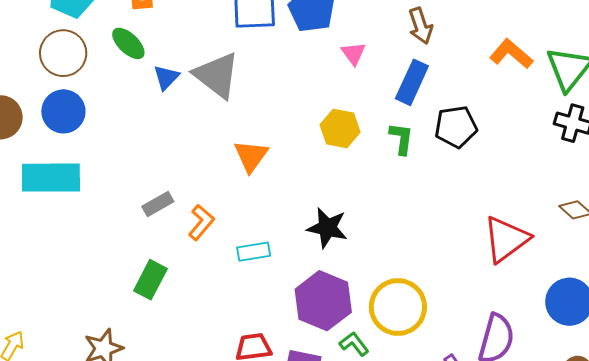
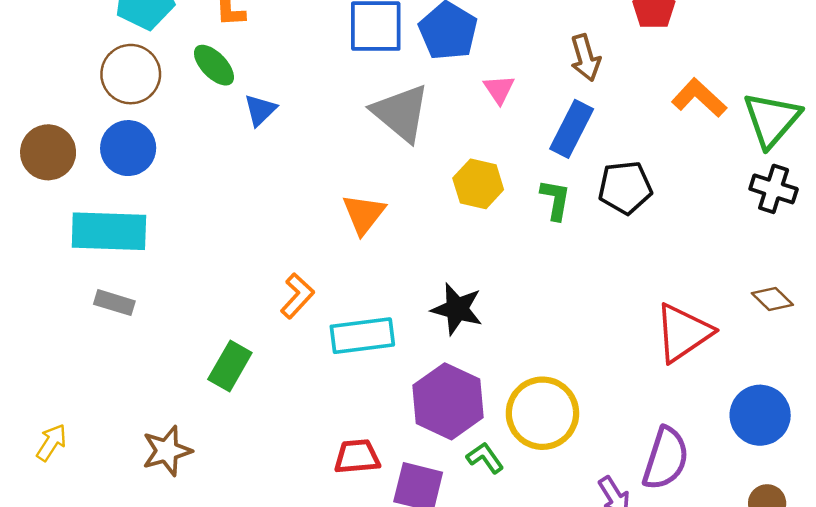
gray triangle: (217, 75) -> (401, 113), moved
gray rectangle: (158, 204) -> (114, 303), moved, turned 44
cyan rectangle: (254, 252) -> (362, 336), size x1.5

